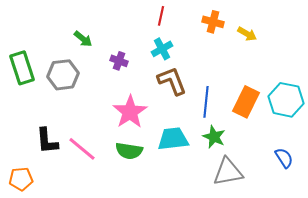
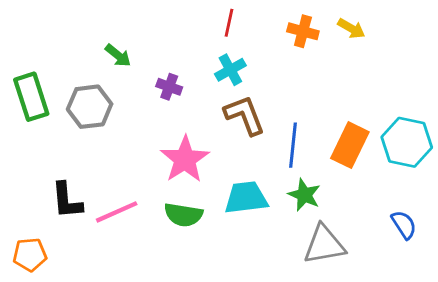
yellow arrow: (247, 34) -> (351, 28), moved
pink line: (82, 149) -> (117, 212), turned -64

